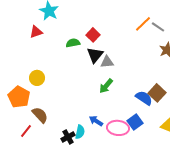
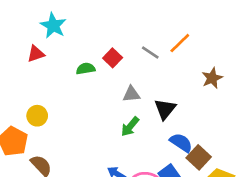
gray line: (158, 27) -> (150, 52), moved
black triangle: (95, 55) -> (165, 109), moved
brown square: (157, 93) -> (199, 157), moved

